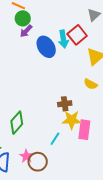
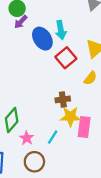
red square: (77, 35) -> (66, 58), moved
yellow semicircle: (91, 84) -> (90, 78), turned -80
pink star: (26, 156) -> (27, 138), moved

